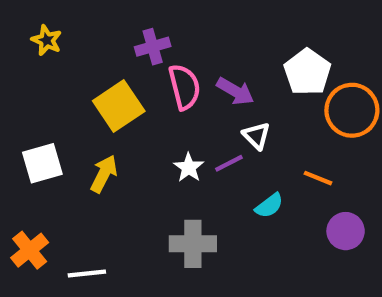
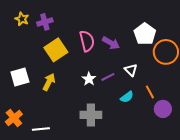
purple cross: (153, 47) -> (45, 22), moved
white triangle: (257, 136) -> (131, 70), moved
orange line: (318, 178) -> (150, 92), moved, turned 40

